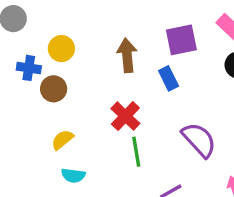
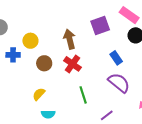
blue rectangle: (169, 78) -> (116, 58), moved
brown circle: (54, 89) -> (44, 63), moved
red cross: (125, 116) -> (72, 64), moved

